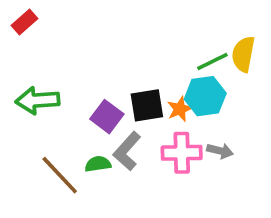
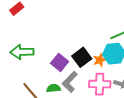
black square: (147, 105) -> (82, 57), turned -30

